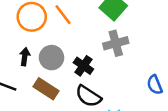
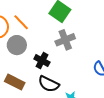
gray circle: (52, 58) -> (17, 45), moved

